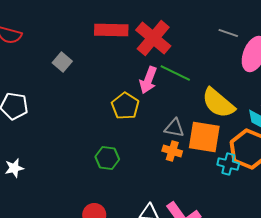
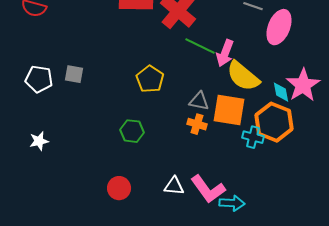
gray square: (62, 62) -> (74, 74), moved, turned -30
pink arrow: (148, 80) -> (225, 53), moved

